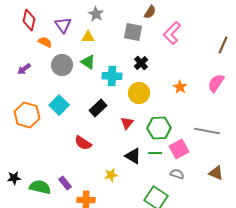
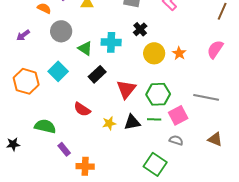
green triangle: (88, 62) -> (85, 48), moved
yellow circle: (139, 93) -> (154, 53), moved
red triangle: (127, 123) -> (126, 89), size x1.5
black triangle: (133, 156) -> (132, 122), turned -42
yellow star: (111, 175) -> (109, 123), moved
green semicircle: (40, 187) -> (45, 126), moved

